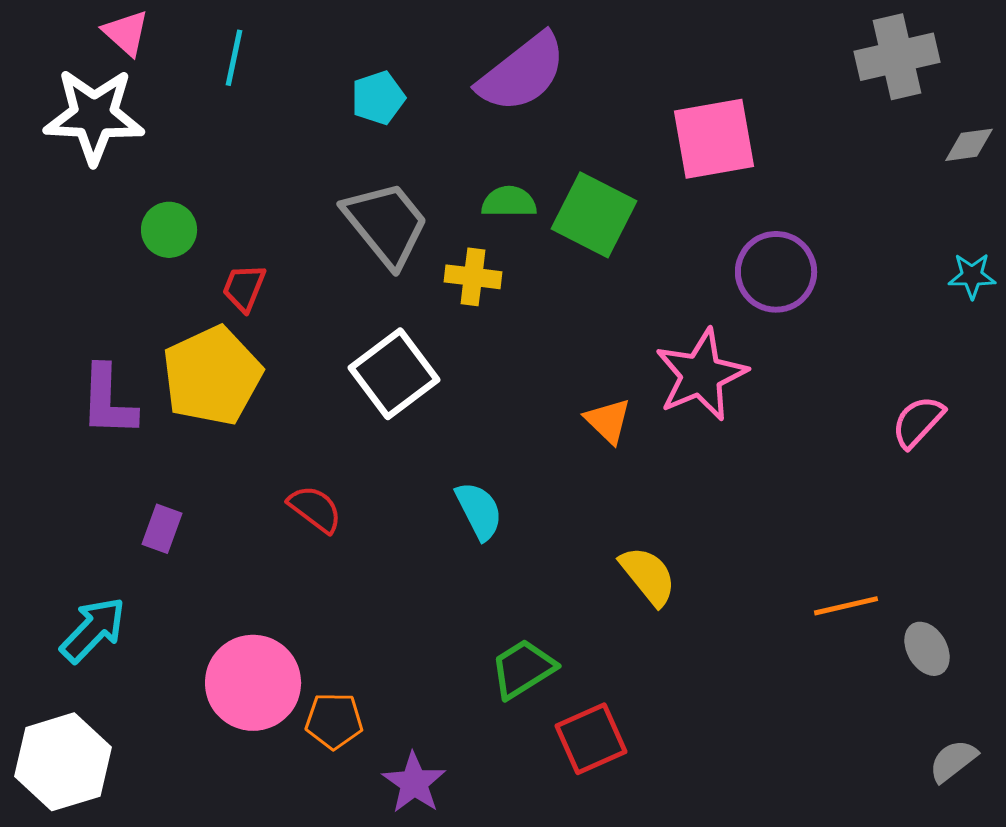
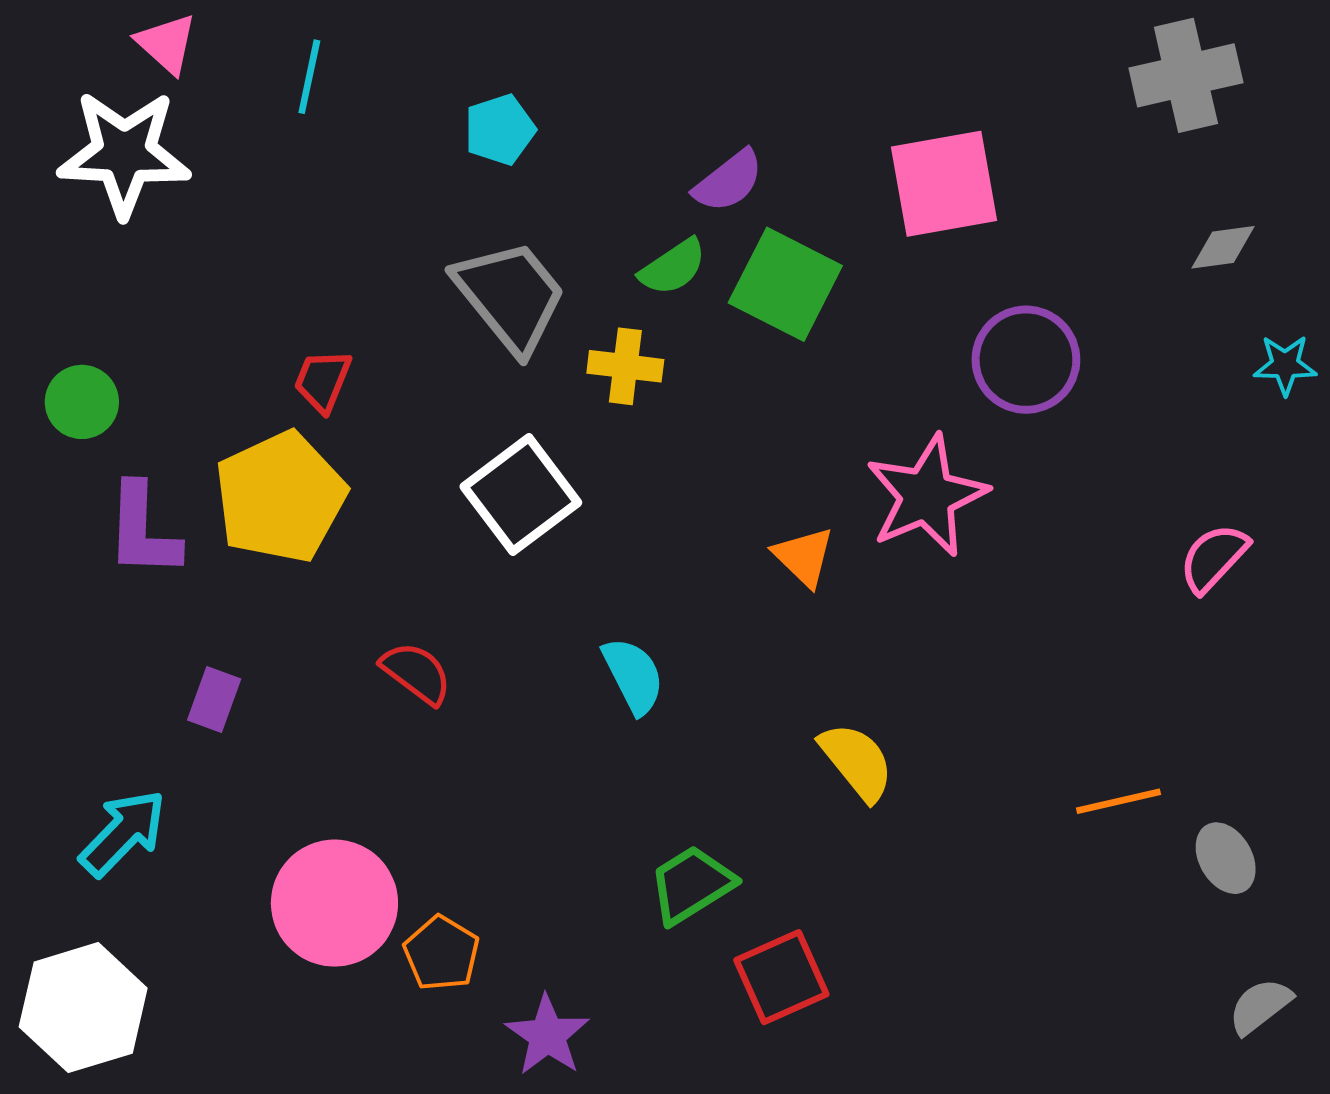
purple semicircle: (522, 73) -> (728, 181), moved, size x0.6
gray diamond: (969, 145) -> (1223, 247), moved
green semicircle: (509, 202) -> (673, 267), turned 146
green circle: (169, 230) -> (82, 402), moved
orange pentagon: (334, 721) -> (442, 953), turned 30

